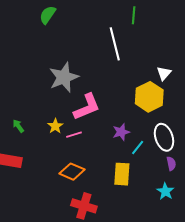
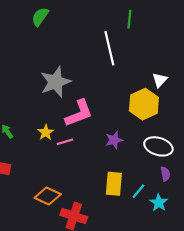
white ellipse: (164, 137) -> (158, 146), turned -56
cyan line: (138, 148) -> (138, 191), moved
orange diamond: (72, 172) -> (48, 196), moved

